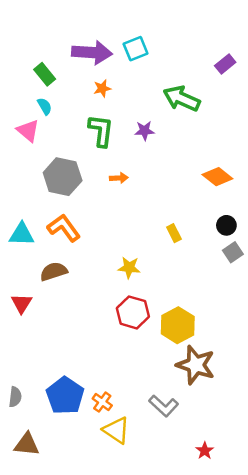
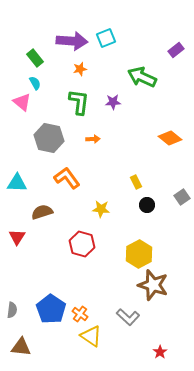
black circle: (226, 225) -> (147, 205), moved
orange L-shape: (64, 228) -> (67, 178), moved
red hexagon: (133, 312) -> (82, 244), moved

